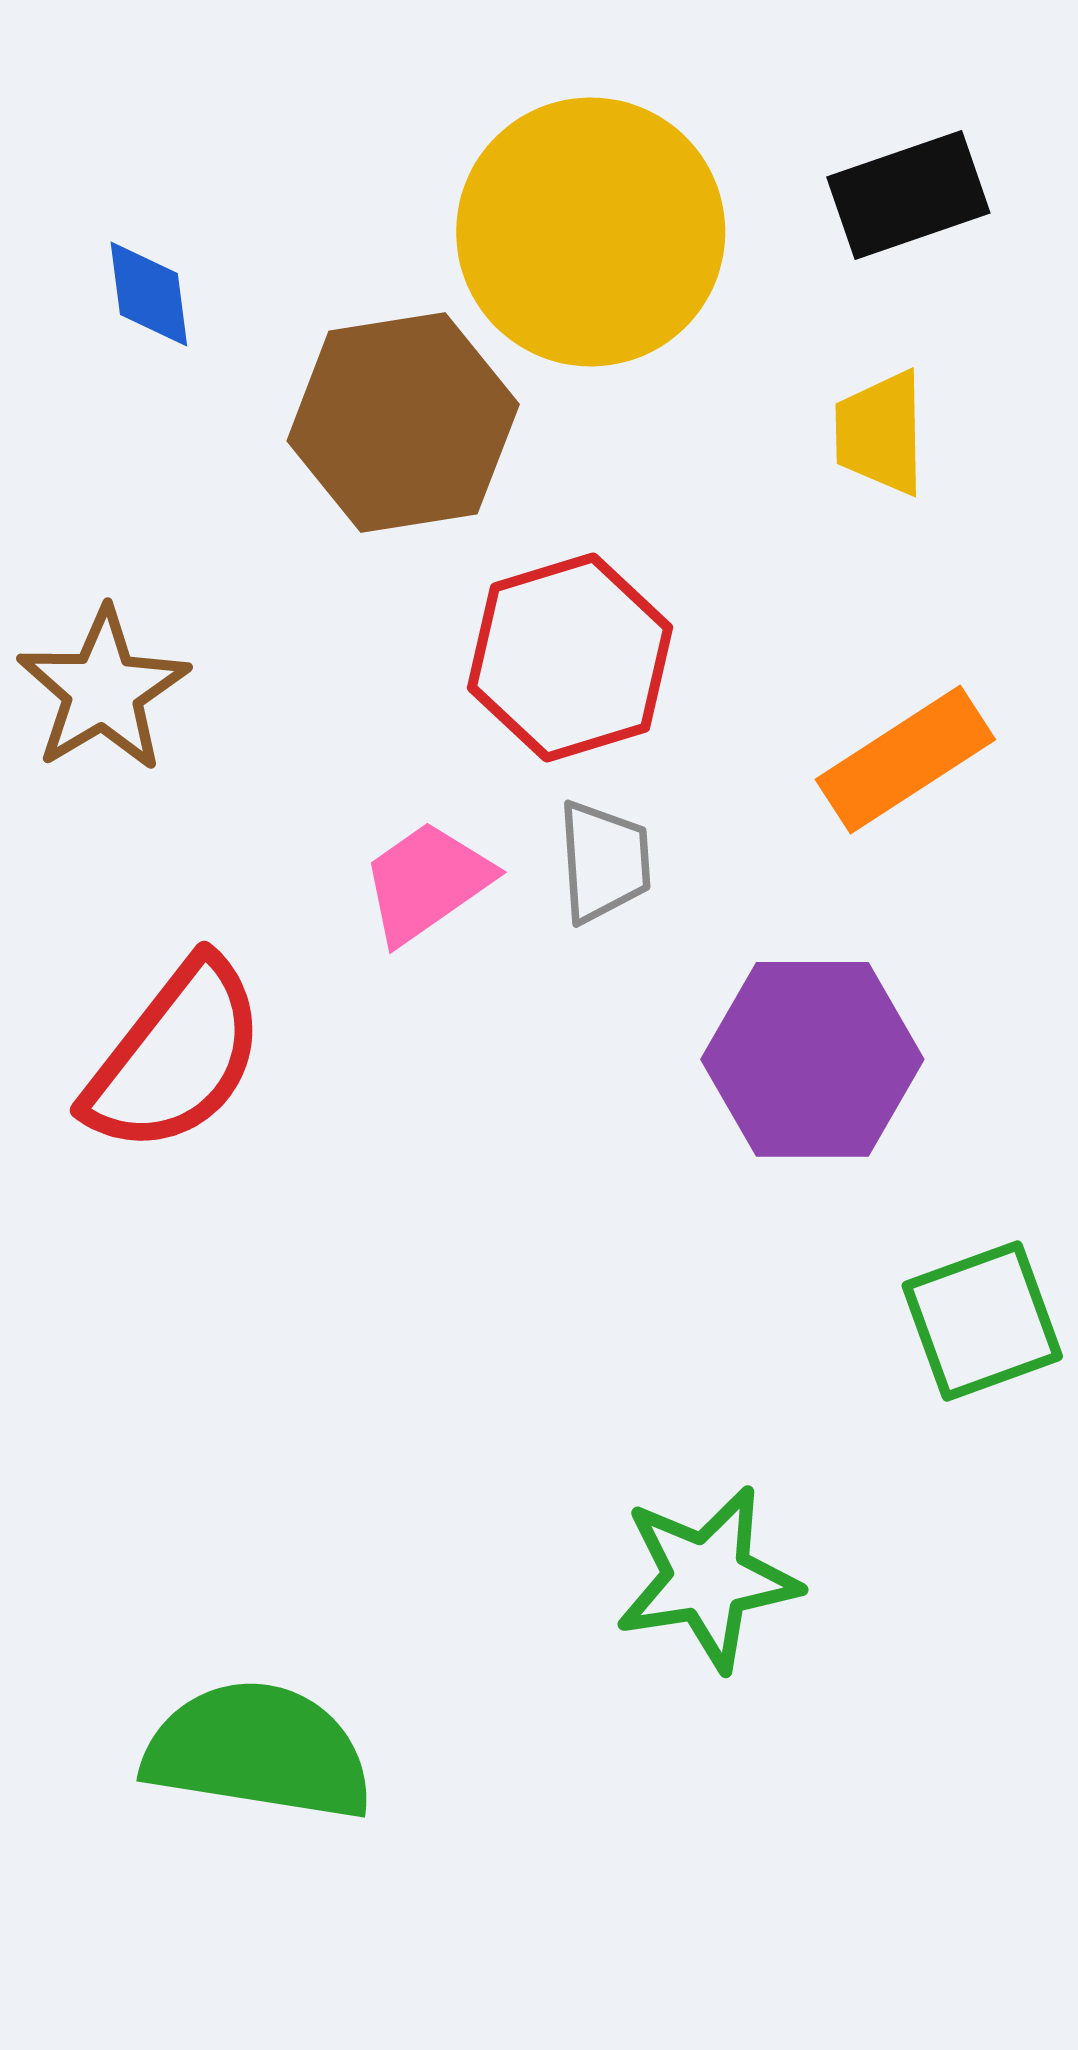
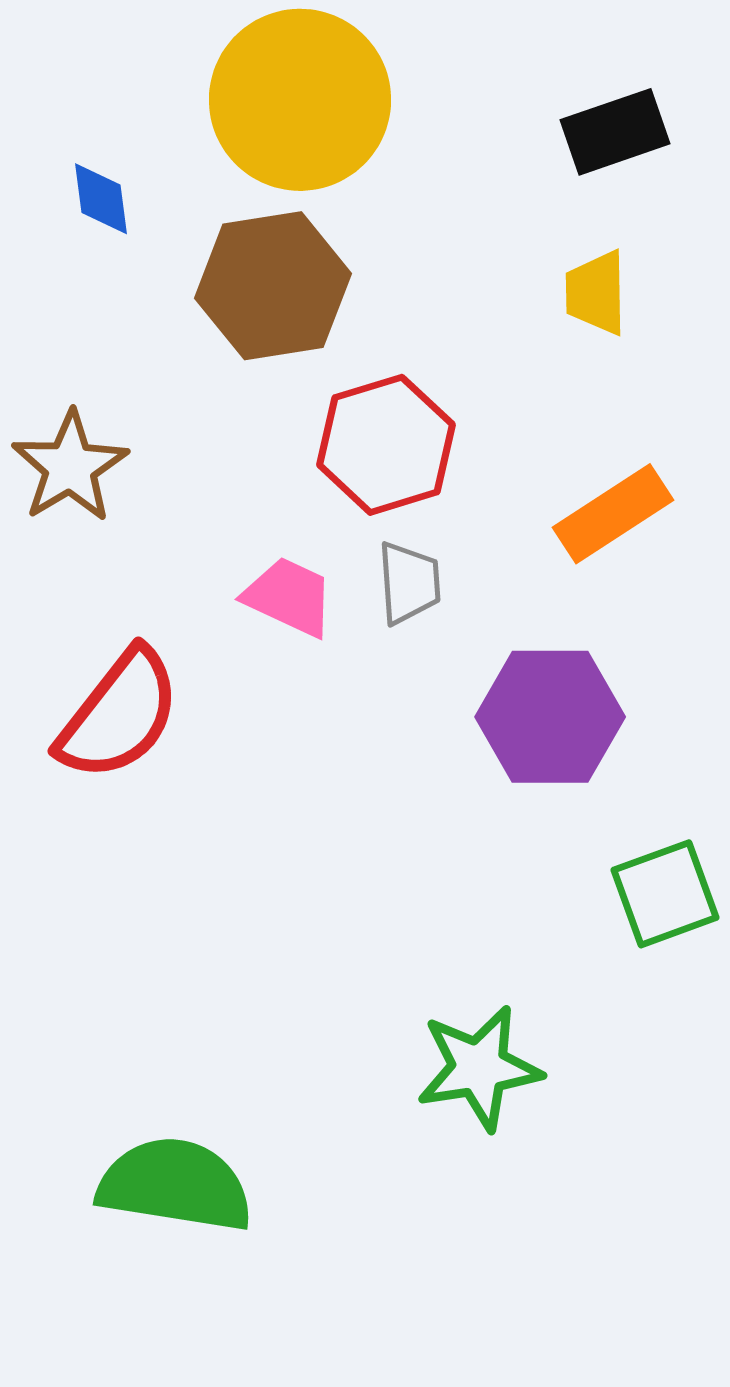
yellow circle: (591, 232) -> (300, 100), moved
pink trapezoid: (427, 882) -> (289, 597), turned 60

